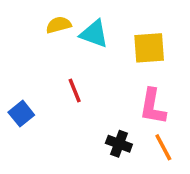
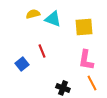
blue square: (21, 114) -> (22, 64), moved
black cross: (119, 144) -> (63, 88), moved

